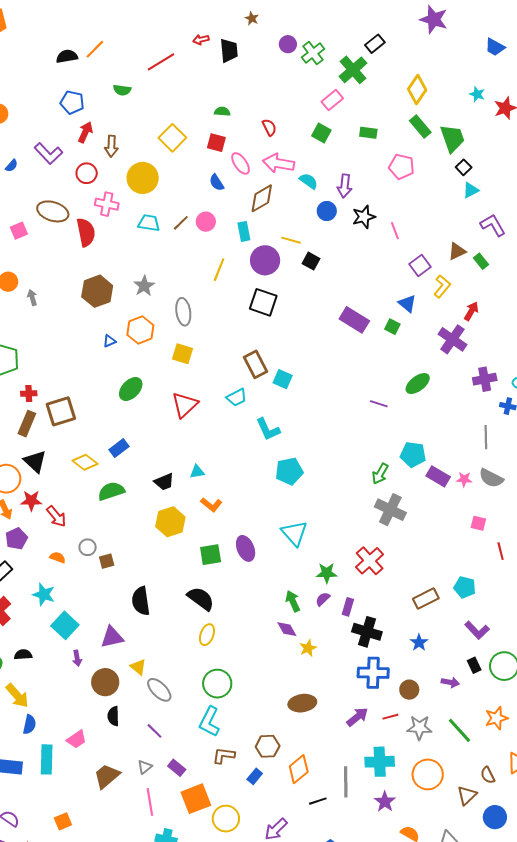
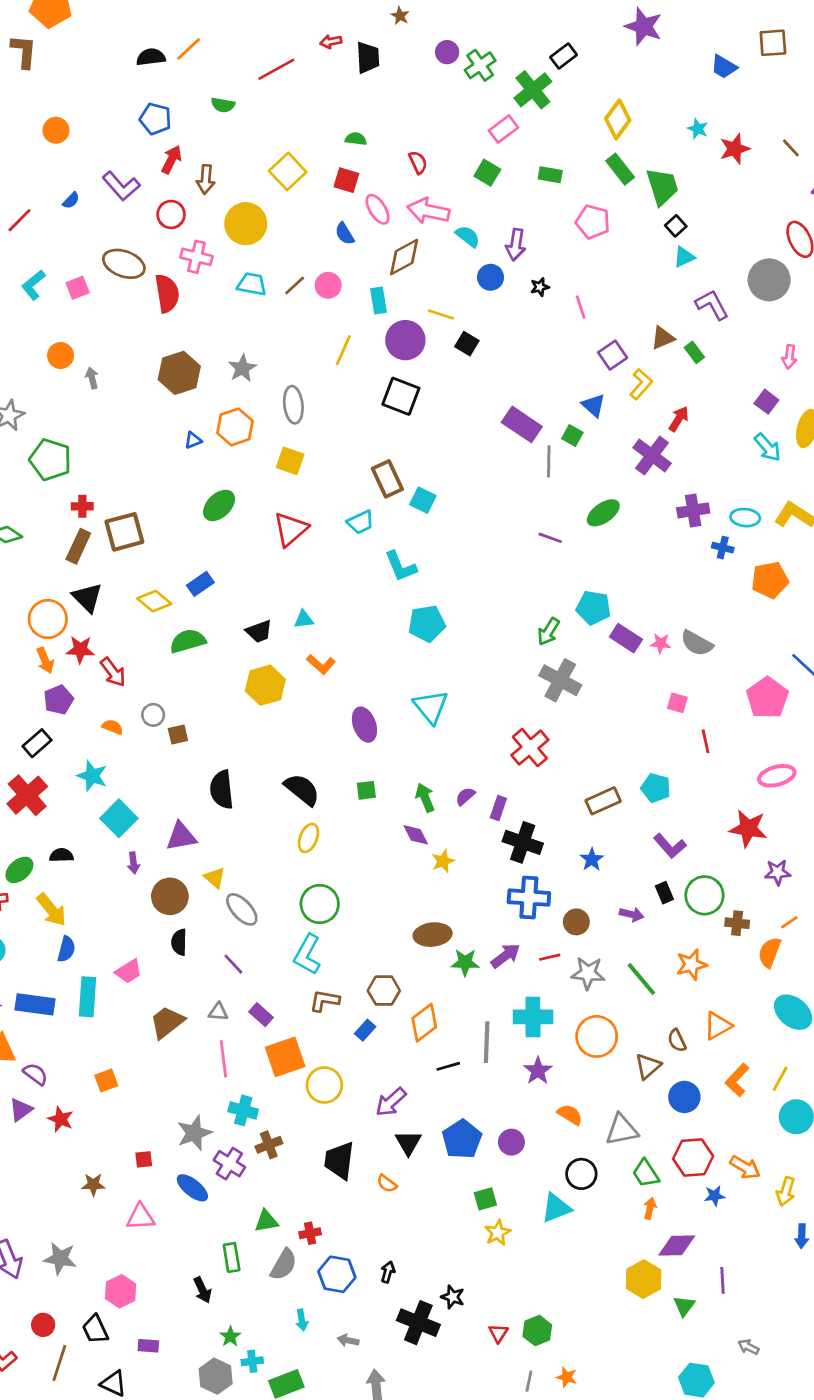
black star: (364, 217) -> (540, 287), size x0.6
gray line: (486, 437) -> (549, 461), moved
green square: (211, 555) -> (366, 790), moved, size x0.7
green star: (327, 573) -> (465, 962), moved
gray triangle: (145, 767) -> (218, 1012), turned 42

